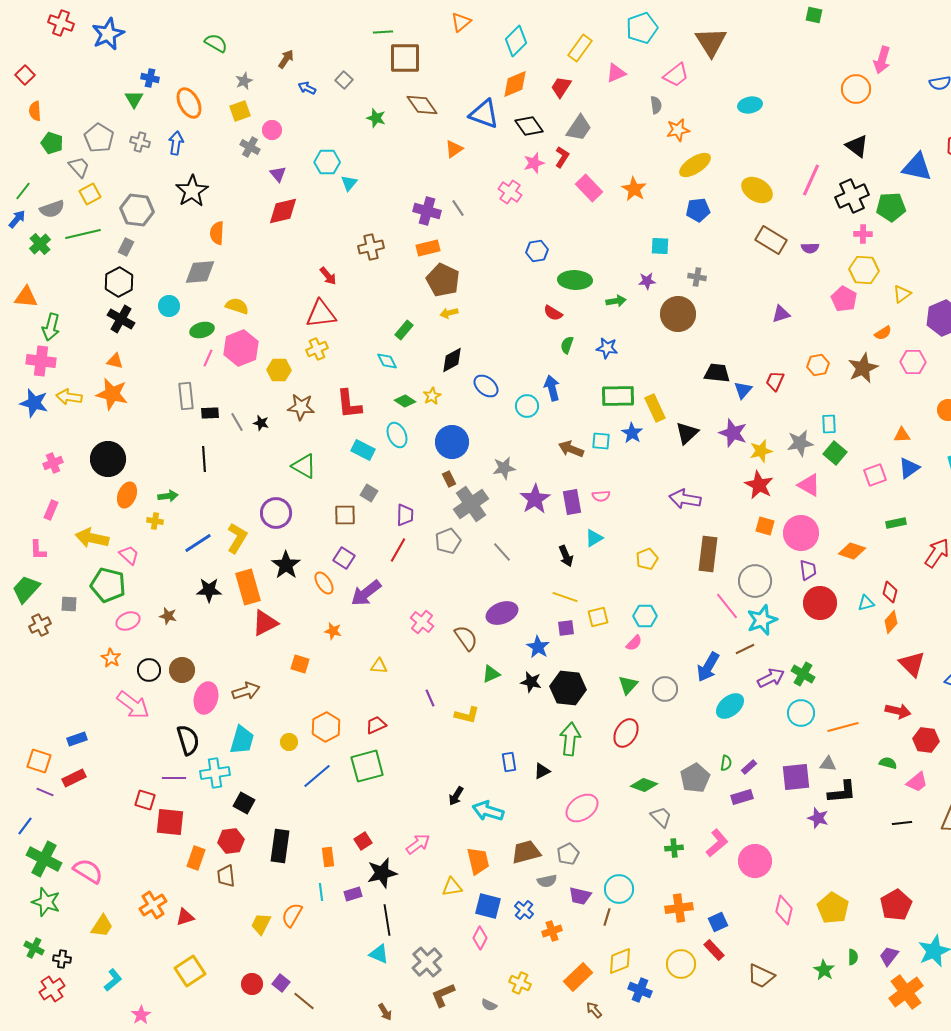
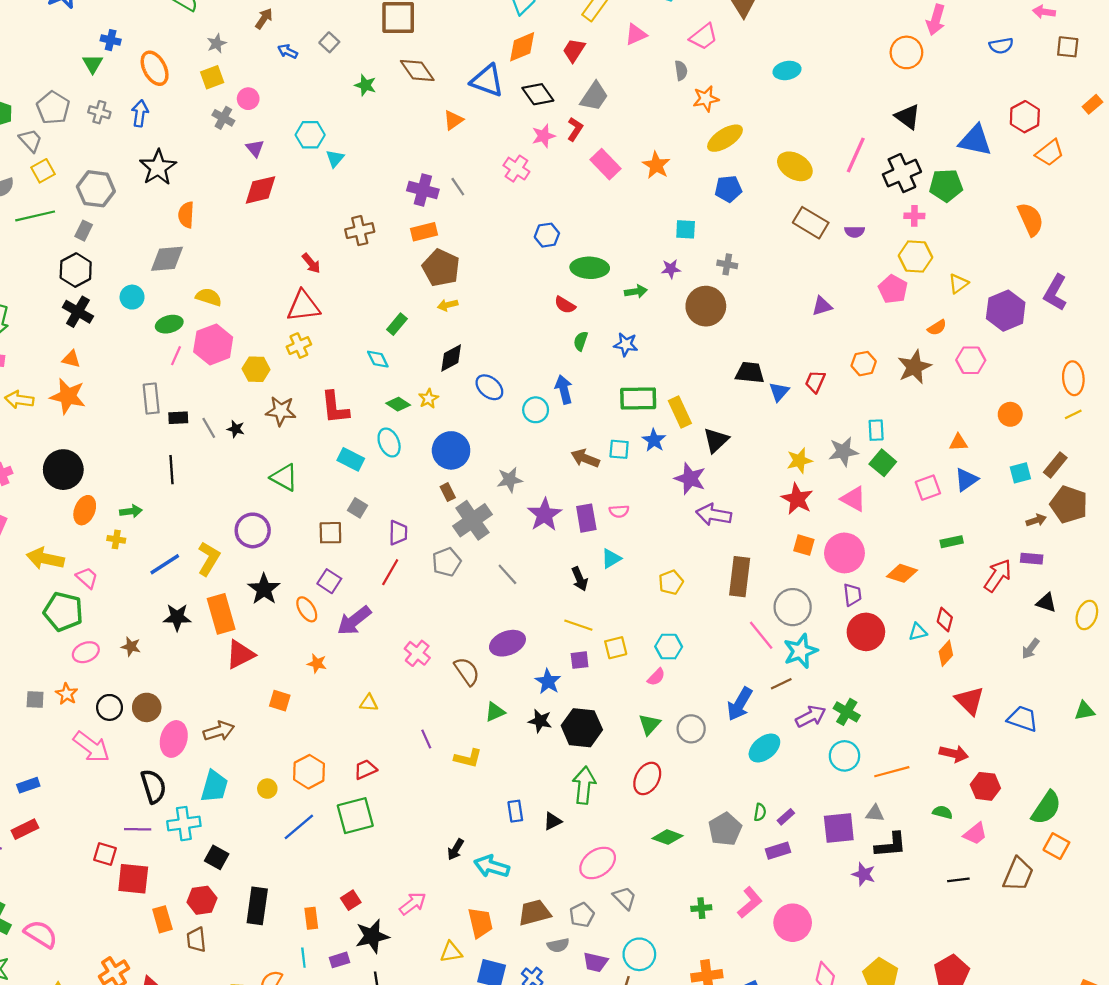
purple star: (733, 433) -> (690, 479), moved
gray square: (69, 604) -> (35, 700), moved
gray trapezoid: (661, 817) -> (625, 898), moved
orange rectangle: (196, 858) -> (162, 919), turned -35

